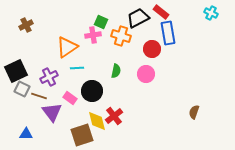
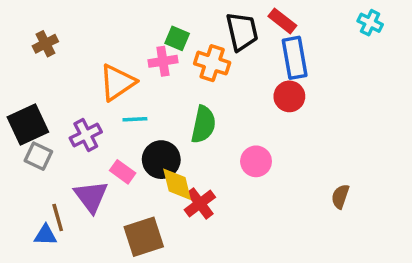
black trapezoid: (138, 18) -> (242, 31), turned 105
red circle: (152, 49) -> (289, 96), moved
green semicircle: (116, 71) -> (203, 124), size x1.5
pink circle: (146, 74) -> (256, 161), moved
brown line: (39, 96) -> (58, 218), moved, turned 56
yellow diamond: (97, 121) -> (177, 184), moved

